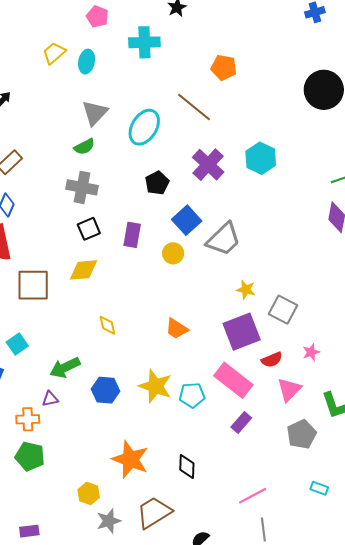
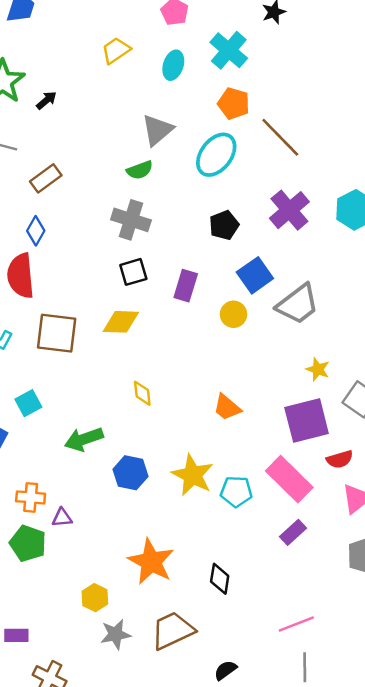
cyan cross: (144, 42) -> (229, 50), turned 36
cyan ellipse: (87, 62) -> (173, 65), moved
orange pentagon: (224, 68) -> (234, 103), moved
purple triangle: (50, 399) -> (62, 518), moved

